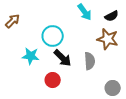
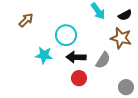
black arrow: (63, 58) -> (76, 57), turned 138
gray semicircle: (90, 61) -> (103, 60), turned 36
red circle: (53, 80) -> (79, 78), moved

